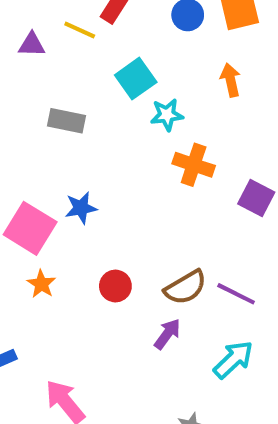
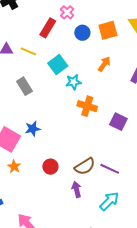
yellow line: (80, 30) -> (28, 51), moved
orange arrow: (231, 80) -> (104, 64), turned 49
gray rectangle: (67, 121) -> (24, 86), turned 48
purple arrow: (167, 334) -> (77, 189), turned -49

